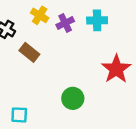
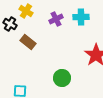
yellow cross: (40, 15) -> (26, 11), moved

